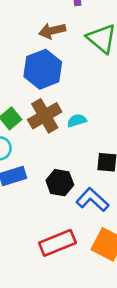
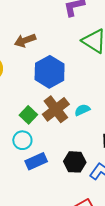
brown arrow: (52, 31) -> (25, 40), moved

